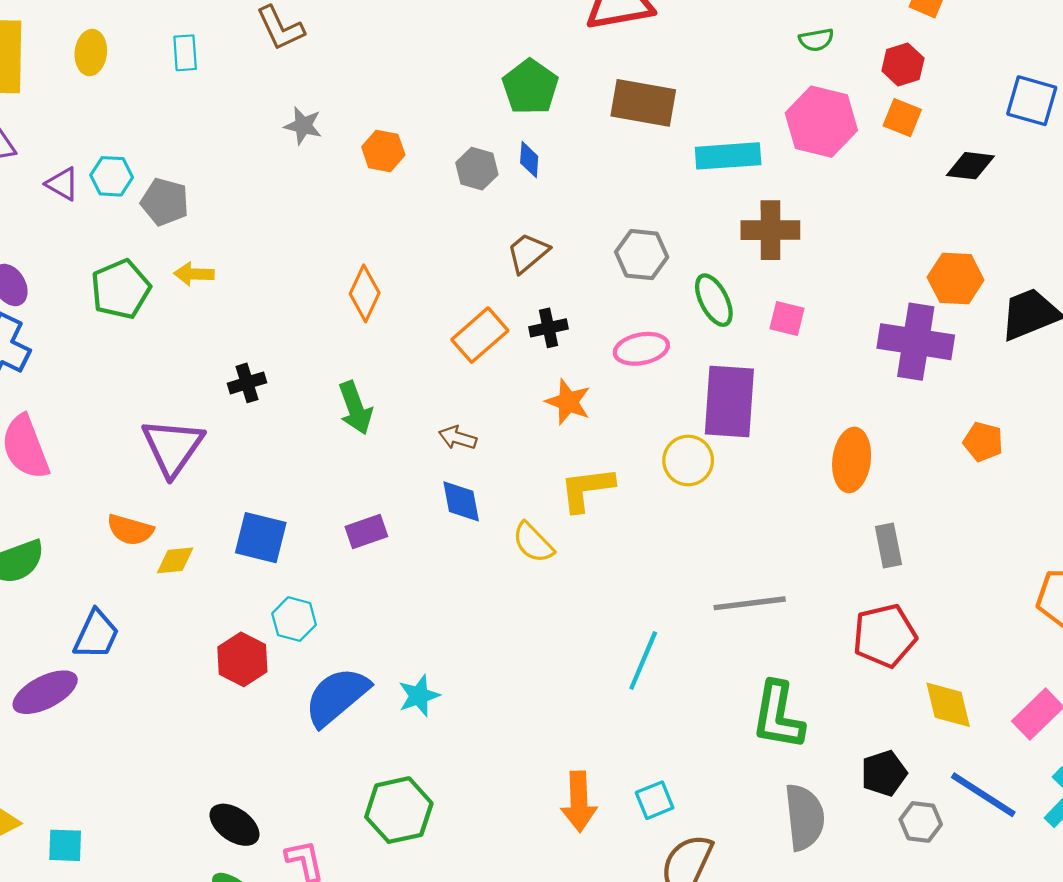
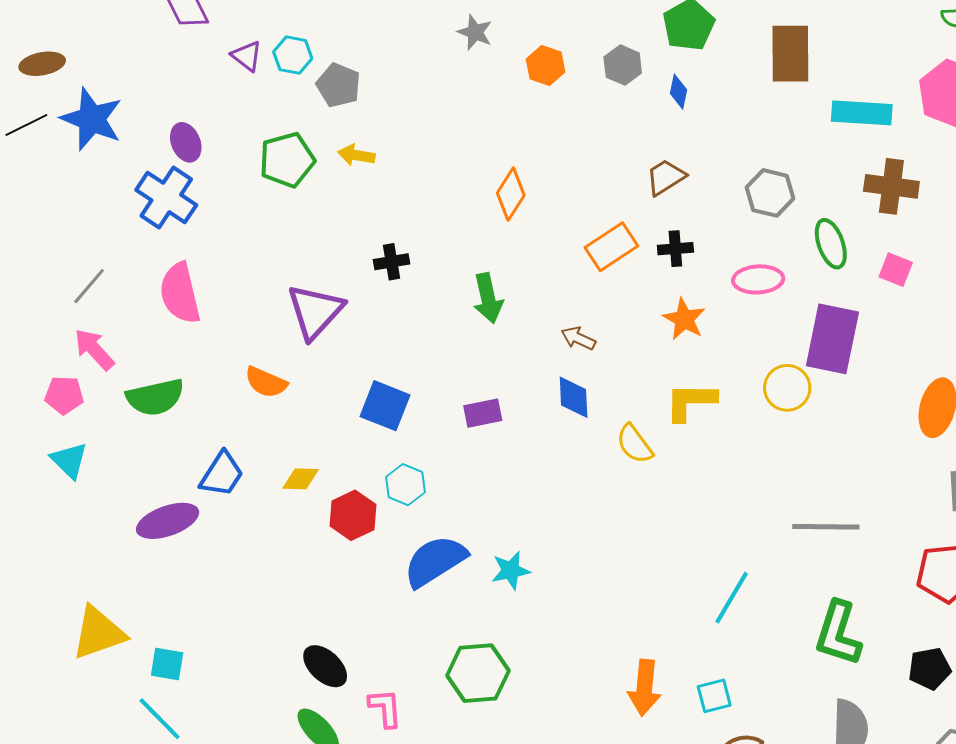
brown rectangle: (643, 103) -> (790, 54), turned 72
gray hexagon: (477, 169) -> (623, 65), moved
yellow diamond: (175, 560) -> (301, 479), moved
cyan line: (643, 660) -> (732, 598), moved
black pentagon: (884, 773) -> (930, 669), moved

